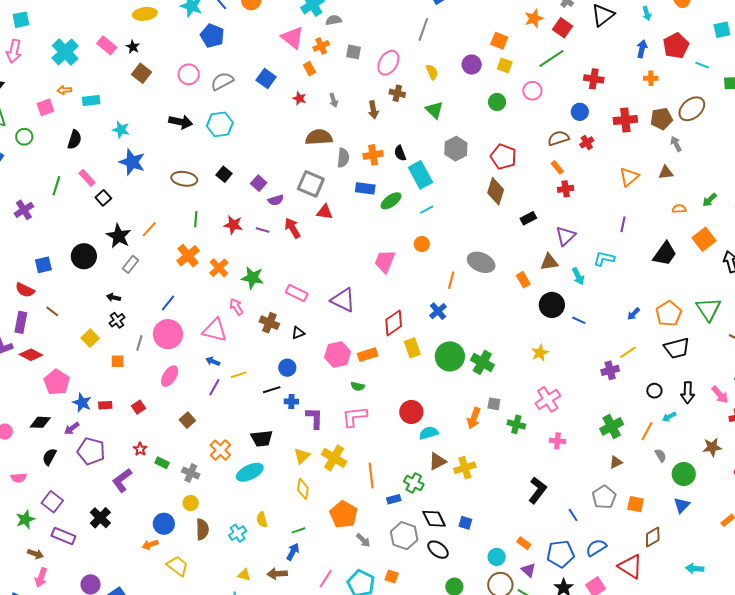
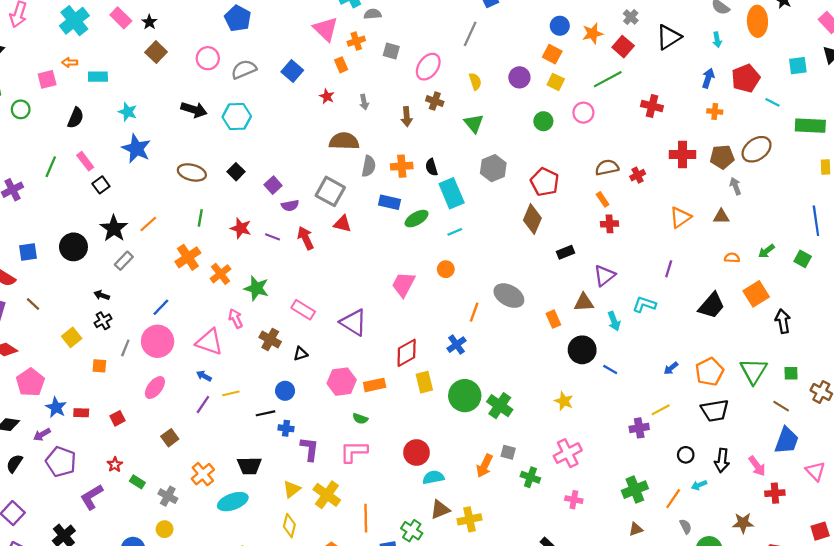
blue circle: (580, 112) -> (560, 26), moved
yellow star: (540, 353) -> (564, 401), turned -30

